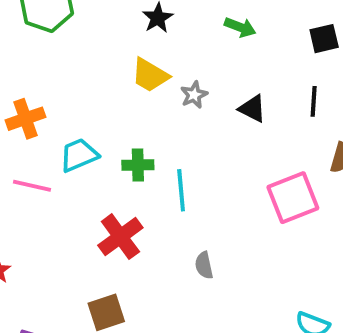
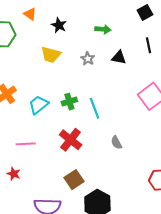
green arrow: (240, 27) -> (103, 29), moved
yellow trapezoid: (150, 75) -> (51, 55), moved
pink line: (32, 186) -> (26, 144), moved

